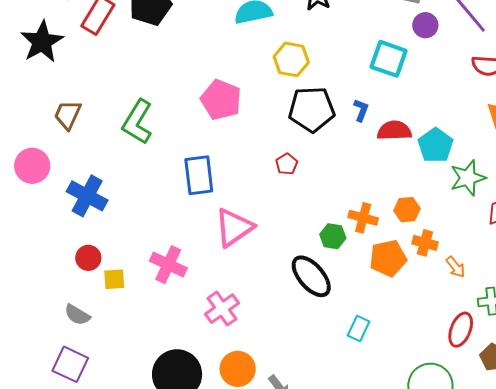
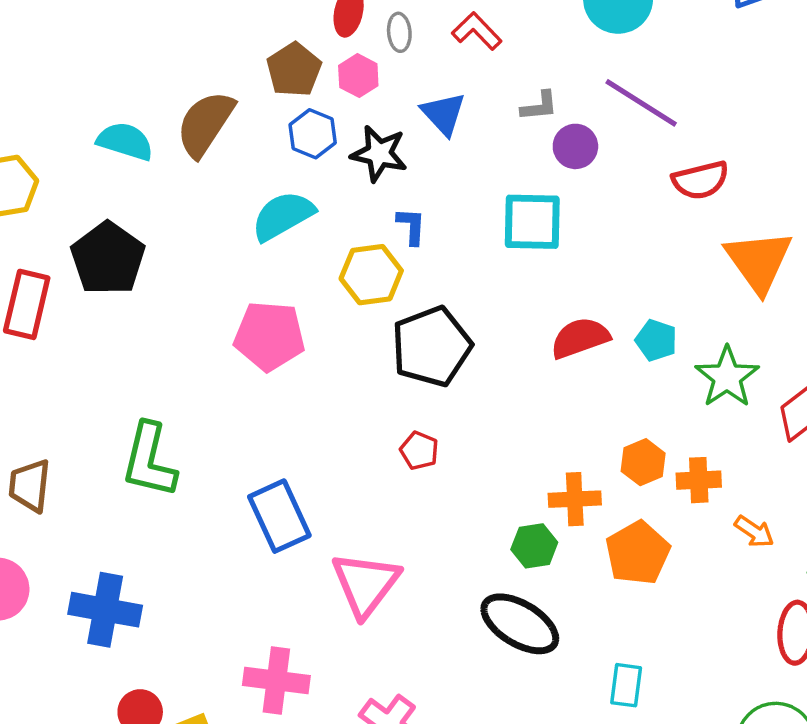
pink pentagon: (221, 100) -> (269, 336), moved
blue L-shape: (361, 110) -> (411, 226), moved
cyan pentagon: (435, 145) -> (656, 340), size x0.7
orange cross: (425, 243) -> (699, 480), moved

